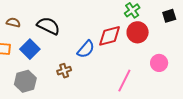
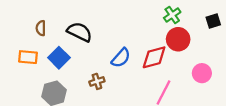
brown semicircle: (13, 22) -> (41, 28), turned -104
red diamond: (110, 36) -> (154, 57), moved

